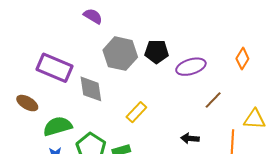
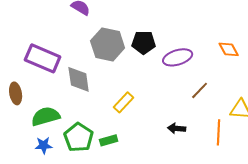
orange diamond: (242, 59) -> (229, 49), turned -60
brown ellipse: (27, 103) -> (16, 93), turned 50

